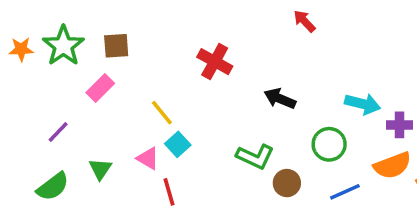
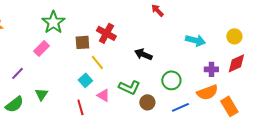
green star: (63, 46) -> (53, 22), moved
brown square: (116, 46) -> (82, 42), moved
cyan arrow: (363, 104) -> (195, 40), moved
yellow line: (162, 113) -> (97, 62), moved
pink triangle: (148, 158) -> (103, 95), moved

